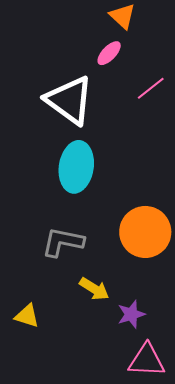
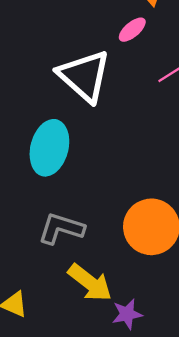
cyan ellipse: (76, 167) -> (49, 148), moved
yellow arrow: (94, 289) -> (90, 283), size x1.4

